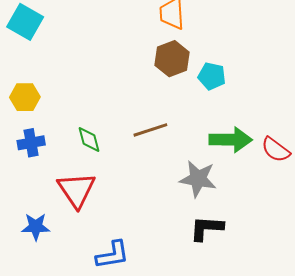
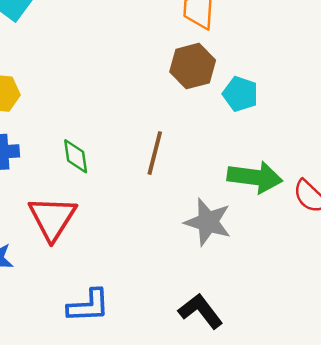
brown line: (150, 130) -> (155, 153), turned -64
black L-shape: (207, 228) -> (201, 311), moved, turned 42

